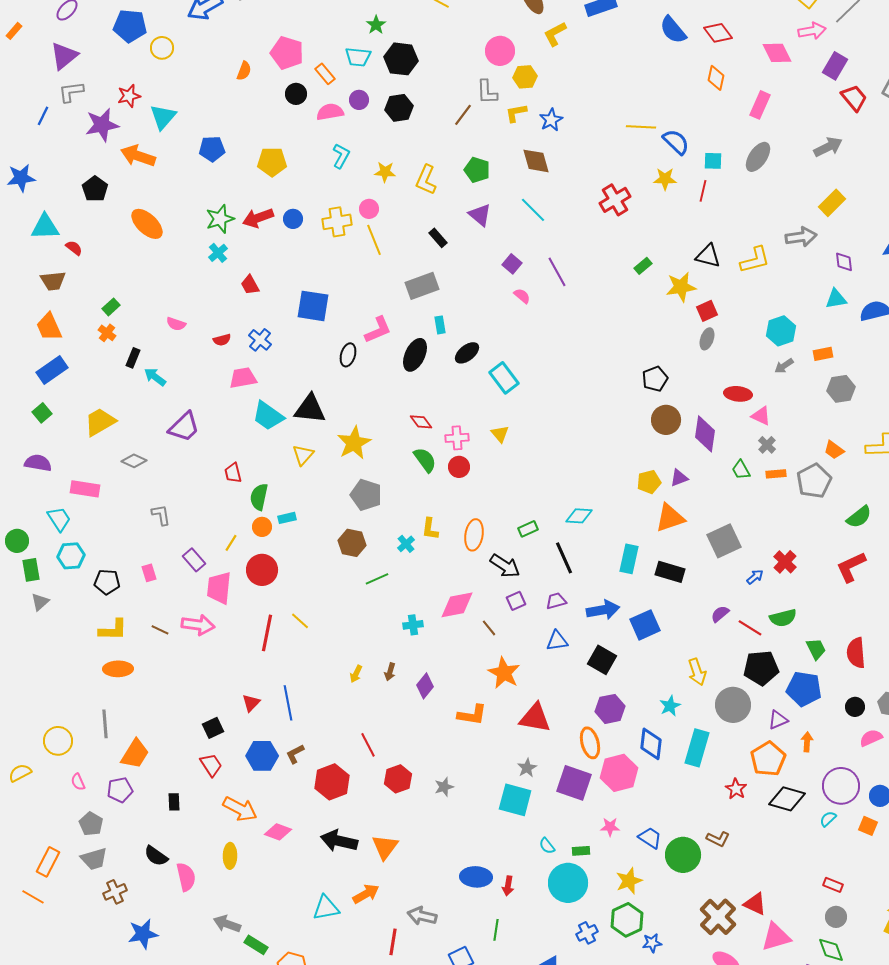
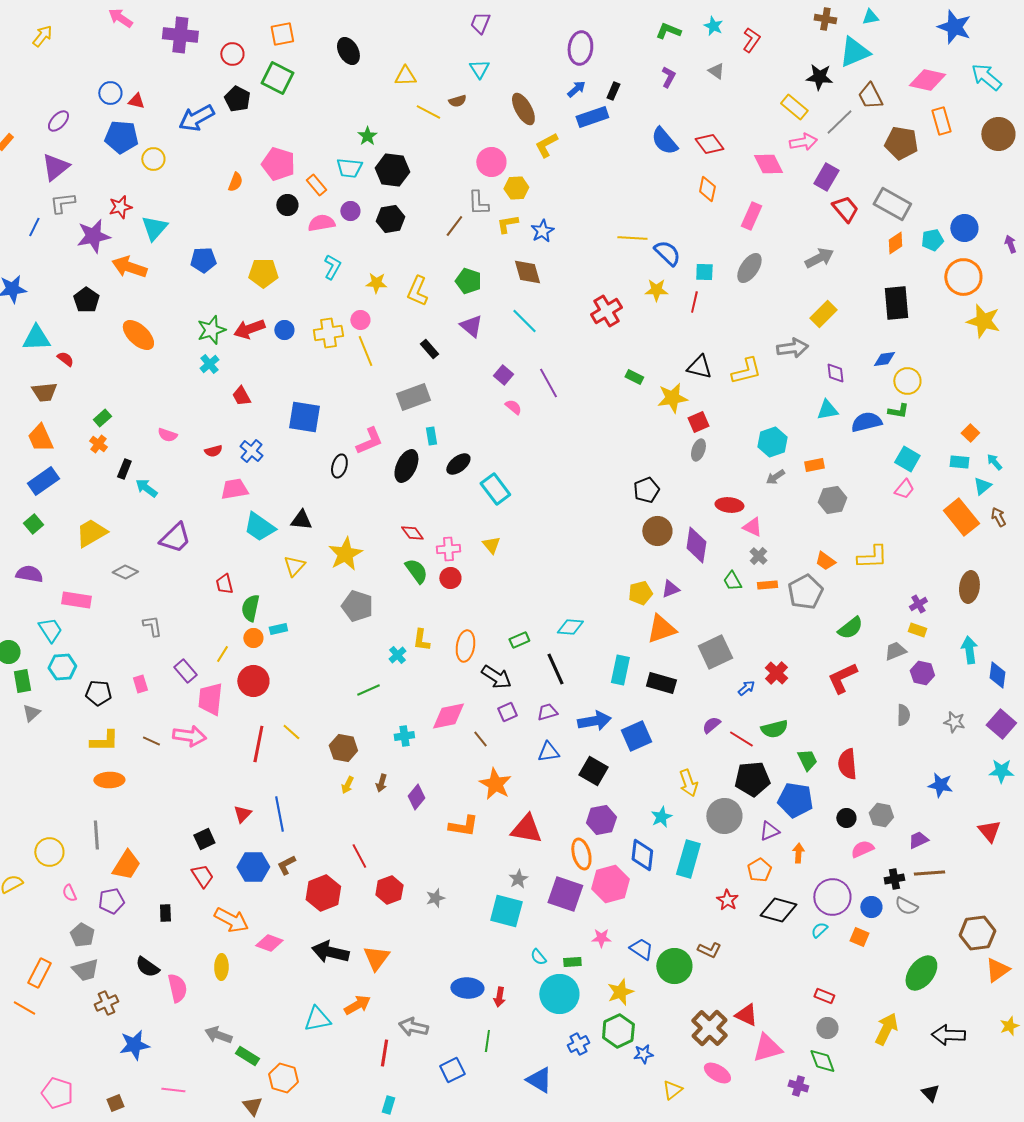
green rectangle: (643, 266) -> (634, 377), turned 66
black triangle: (310, 409) -> (301, 520), size x0.7
brown hexagon: (352, 543) -> (343, 748), moved
orange pentagon: (768, 759) -> (759, 870), size x0.7

